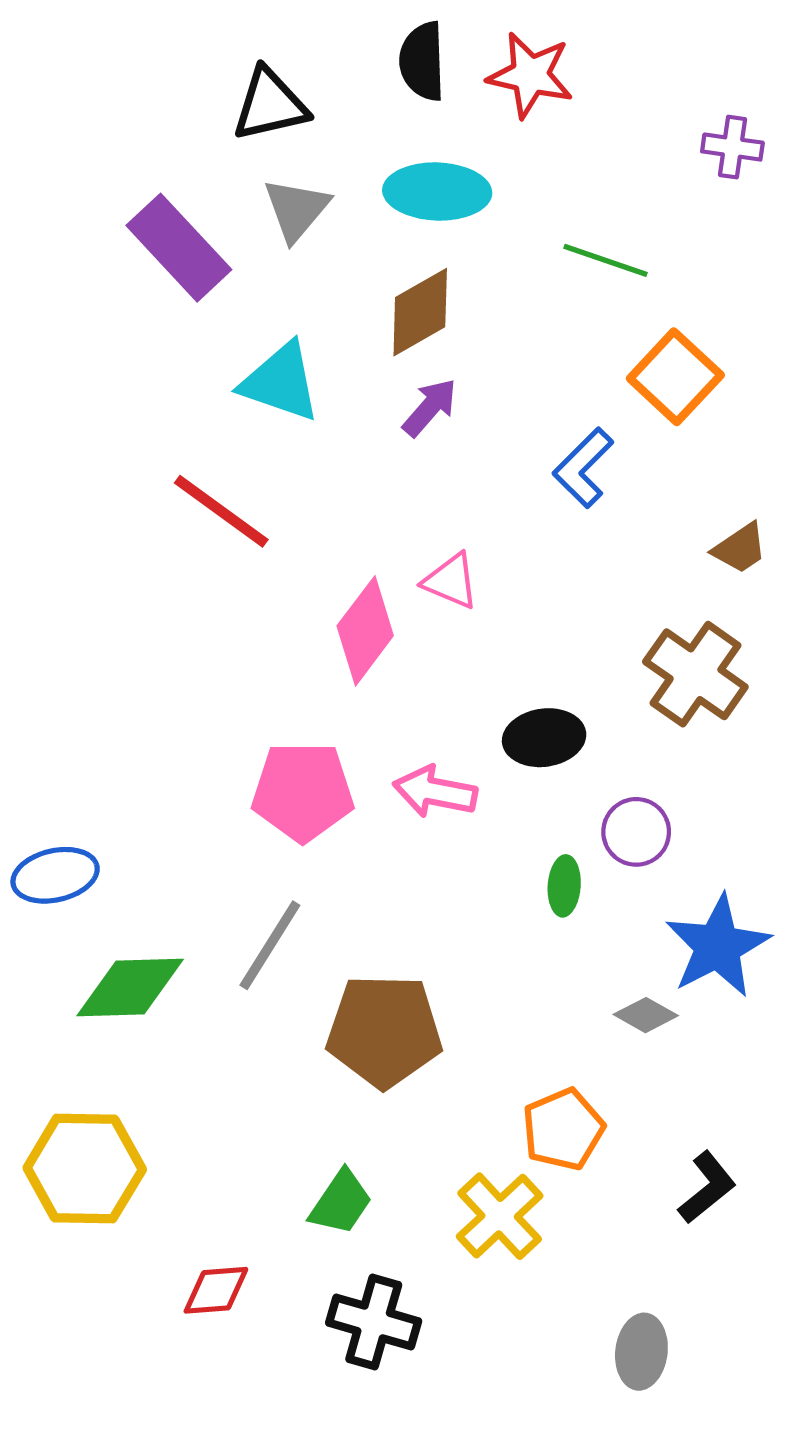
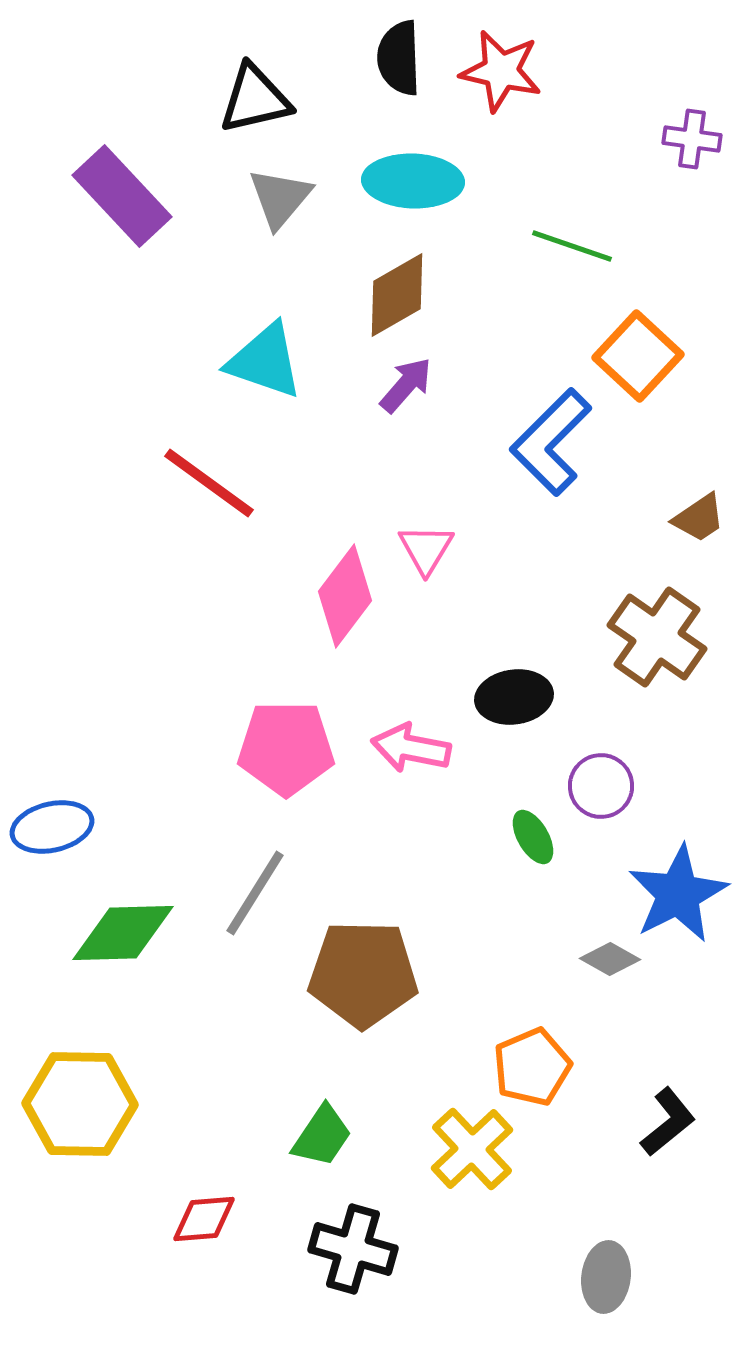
purple rectangle: (179, 248) -> (122, 196), moved
blue L-shape: (583, 468) -> (551, 442), size x1.4
pink triangle: (451, 581) -> (426, 549), turned 38
green ellipse: (564, 886) -> (533, 837), turned -34

